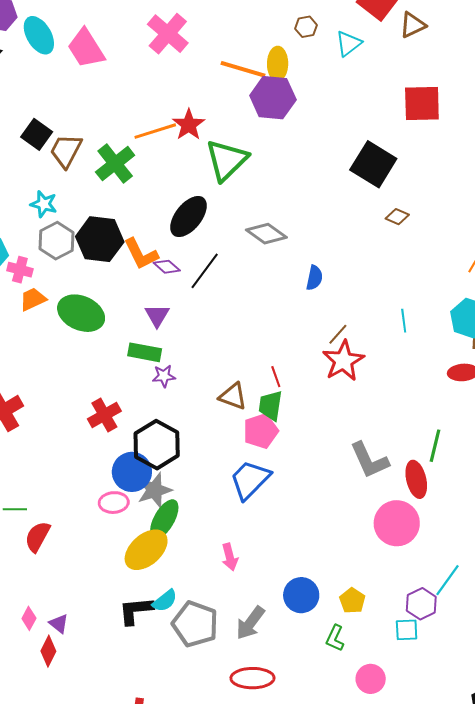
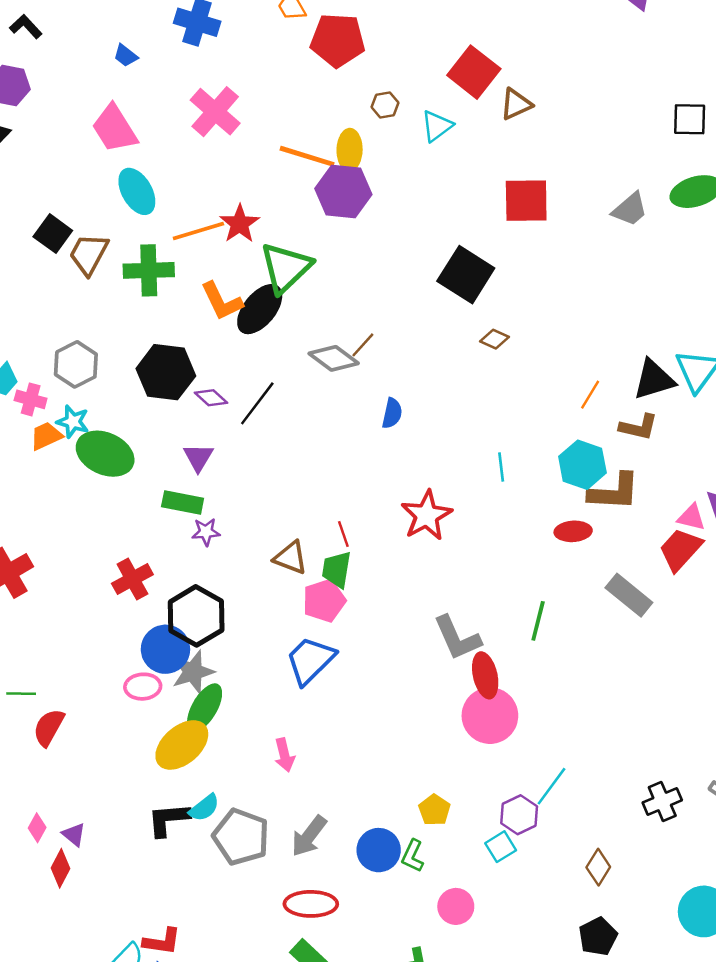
cyan ellipse: (39, 35) -> (137, 191), moved
green cross: (115, 164) -> (149, 270), turned 36
cyan star: (44, 204) -> (73, 422), moved
black ellipse: (189, 217) -> (260, 309), moved
black hexagon: (100, 239) -> (166, 372), moved
orange L-shape: (141, 254) -> (222, 301), moved
brown line: (338, 334) -> (363, 345), moved
red ellipse: (416, 479) -> (485, 675), moved
blue circle: (301, 595) -> (379, 850), moved
cyan square: (407, 630) -> (501, 847), turned -30

